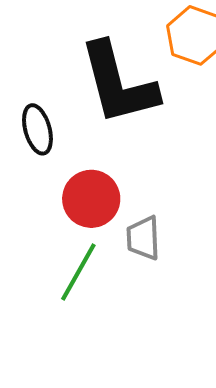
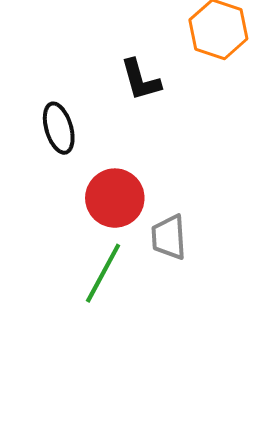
black L-shape: (118, 84) -> (141, 80), size x0.5

